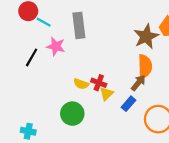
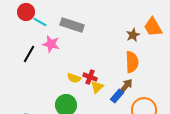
gray rectangle: (79, 25) -> (72, 25), turned -65
brown star: (146, 36) -> (133, 35), size x0.6
brown arrow: (138, 83) -> (126, 86), moved

